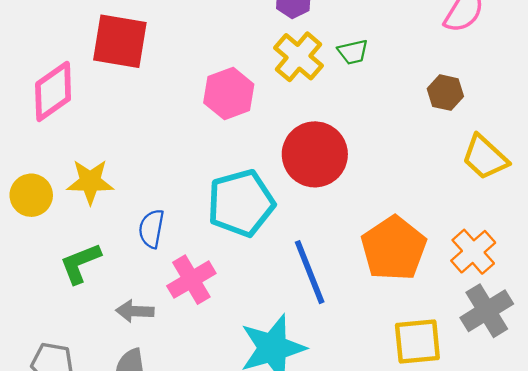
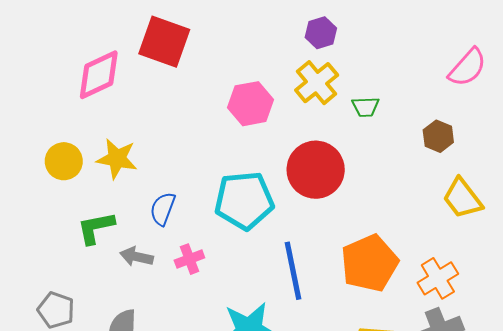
green trapezoid: (353, 52) -> (366, 107), moved
pink cross: (191, 280) -> (189, 259), size x0.7
gray arrow: (135, 311) -> (136, 257), moved

